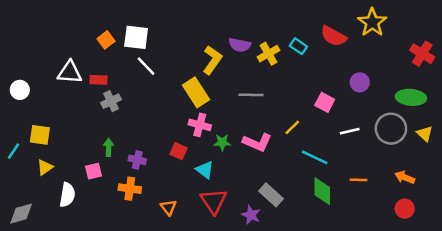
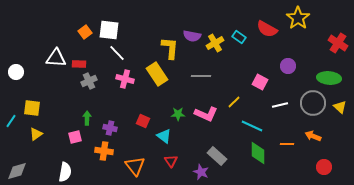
yellow L-shape: (212, 60) -> (170, 48), turned -30
pink cross: (200, 125) -> (125, 79), moved
orange arrow: (405, 177) -> (313, 136), moved
white semicircle: (67, 195) -> (65, 172), moved
red triangle: (214, 201) -> (171, 161), size x0.6
orange triangle: (169, 207) -> (135, 166), size x1.5

